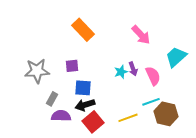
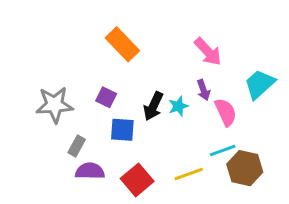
purple square: (72, 66) -> (106, 97), turned 32
purple arrow: (133, 69) -> (203, 90), moved
black arrow: (85, 105) -> (153, 106), moved, turned -48

